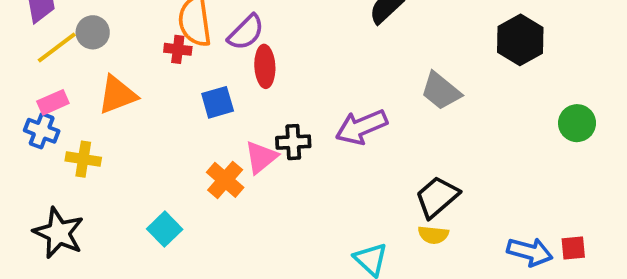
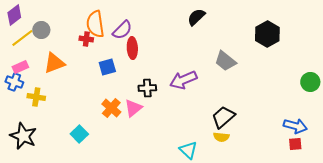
green circle: (577, 123) -> (310, 82), moved
pink triangle: (261, 157) -> (133, 108), moved
blue arrow: (530, 252) -> (295, 126), moved

